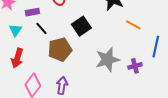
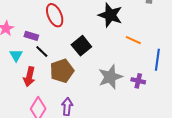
purple rectangle: (32, 12) -> (31, 36), turned 32
red arrow: (17, 58) -> (29, 77), moved
purple cross: (135, 66) -> (138, 81), turned 32

